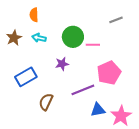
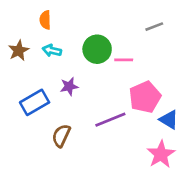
purple star: (62, 64) -> (69, 86), moved
blue triangle: (98, 110) -> (169, 120), moved, turned 42

